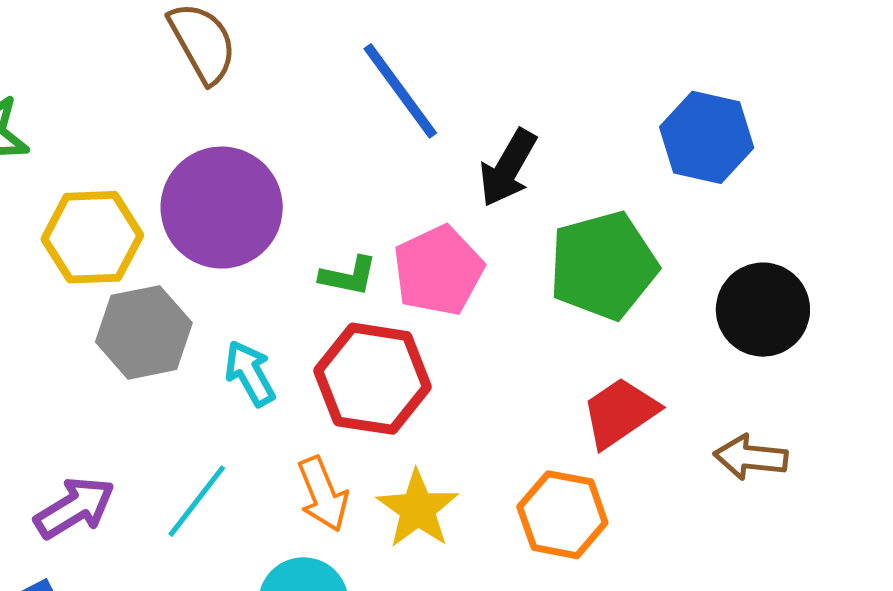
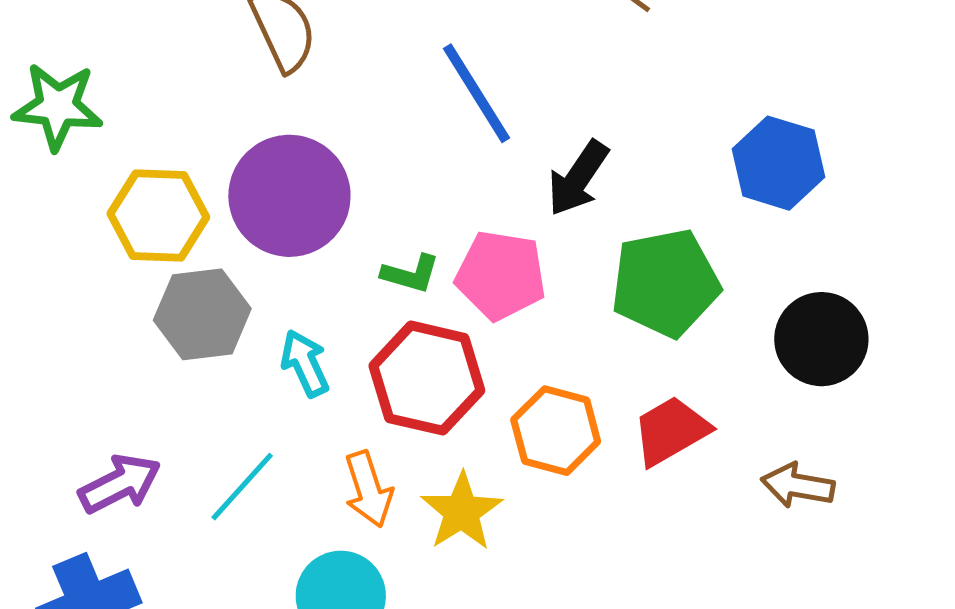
pink pentagon: (438, 270) -> (501, 275), turned 30
orange hexagon: (562, 515) -> (556, 431), moved

